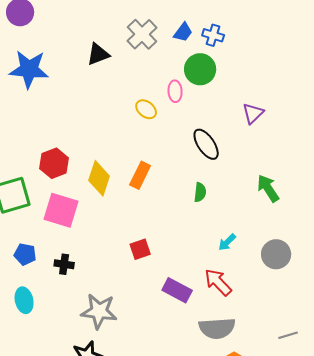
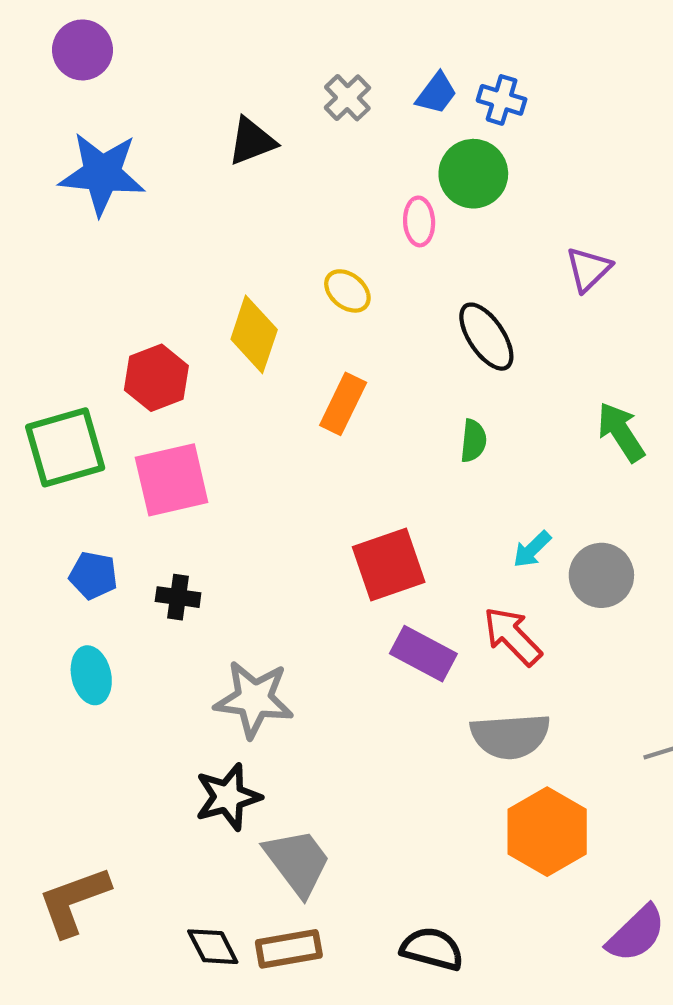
gray cross: (142, 34) -> (347, 98), size x0.7
yellow ellipse: (146, 109) -> (347, 291), moved
yellow diamond: (99, 178) -> (254, 334), moved
pink square: (61, 210) -> (172, 480), turned -30
red square: (140, 249) -> (389, 565), moved, size x1.6
gray circle: (276, 254) -> (601, 575), moved

